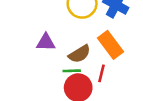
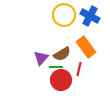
purple triangle: (46, 42) -> (41, 58), moved, turned -49

